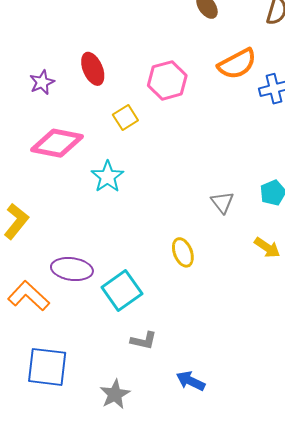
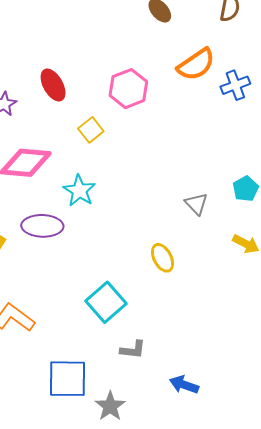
purple ellipse: (72, 269) -> (42, 226), moved
blue square: (47, 367) -> (67, 379), moved

